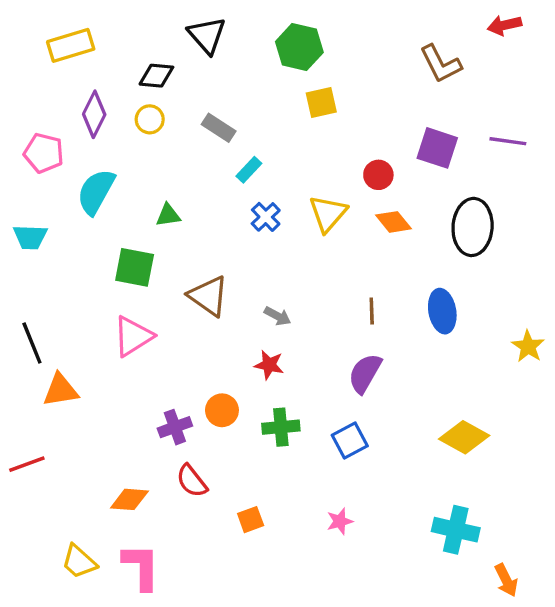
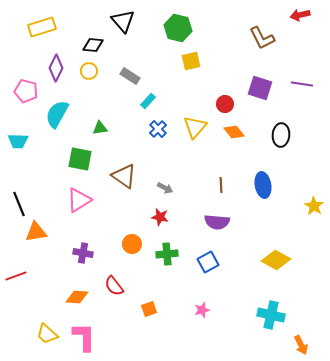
black ellipse: (473, 227) -> (281, 135), size x0.7
purple semicircle: (365, 373) -> (217, 222), turned -115
purple cross: (175, 427) -> (83, 253), moved, turned 30

